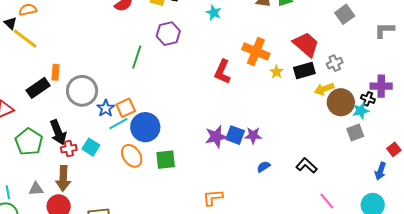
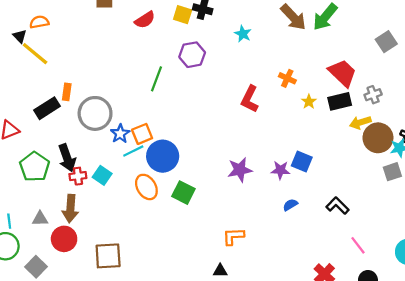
orange cross: (256, 51) -> (287, 78), size x0.6
blue square: (235, 135) -> (302, 162), moved
green square: (166, 160) -> (183, 193), turned 30

